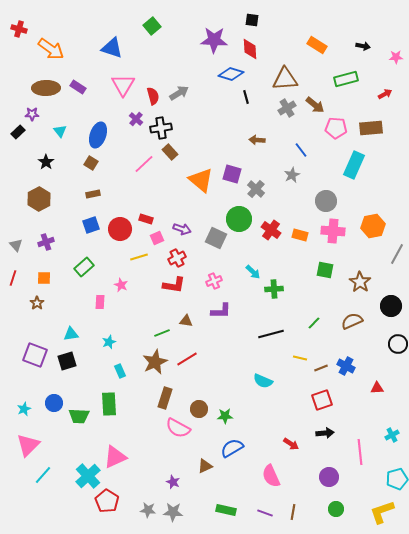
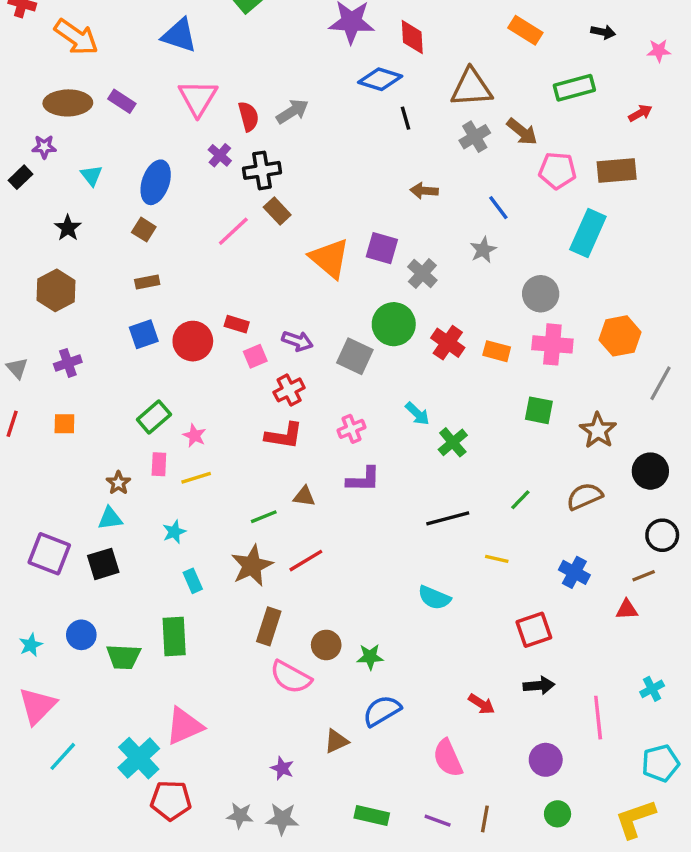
yellow line: (139, 257) -> (196, 478), moved
green rectangle: (84, 267) -> (154, 417), moved
green cross: (274, 289) -> (453, 442), turned -36
brown star: (37, 303) -> (118, 483), moved
brown line: (321, 368) -> (644, 576), moved
red pentagon: (107, 501) -> (171, 800), turned -30

